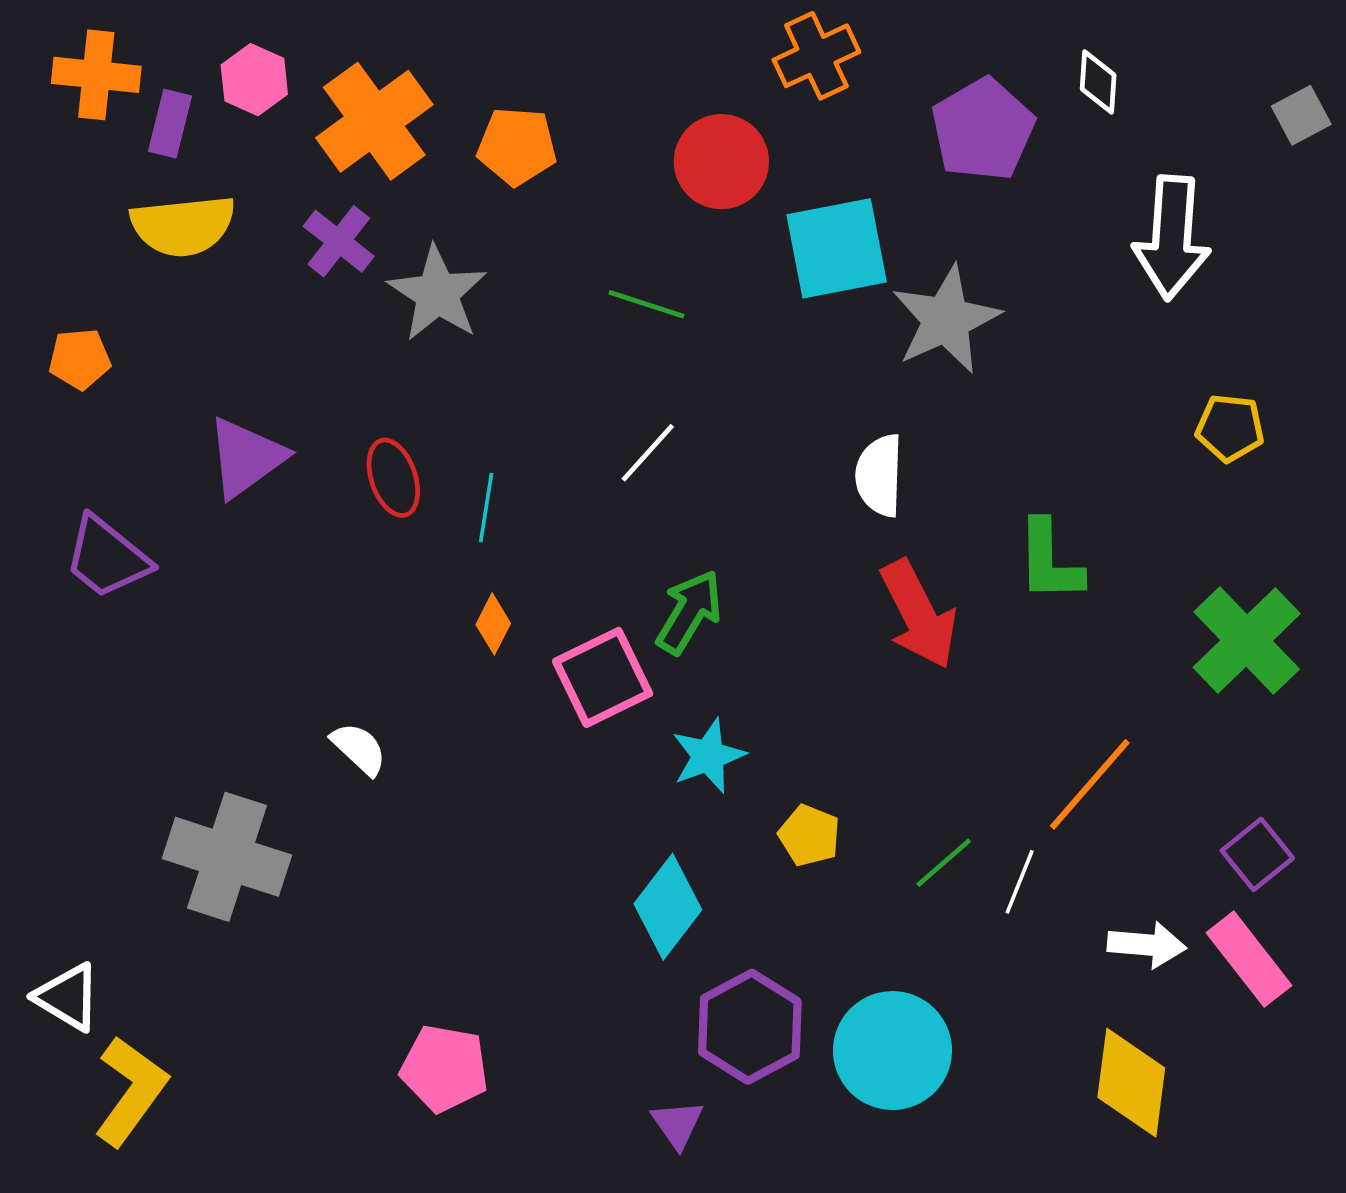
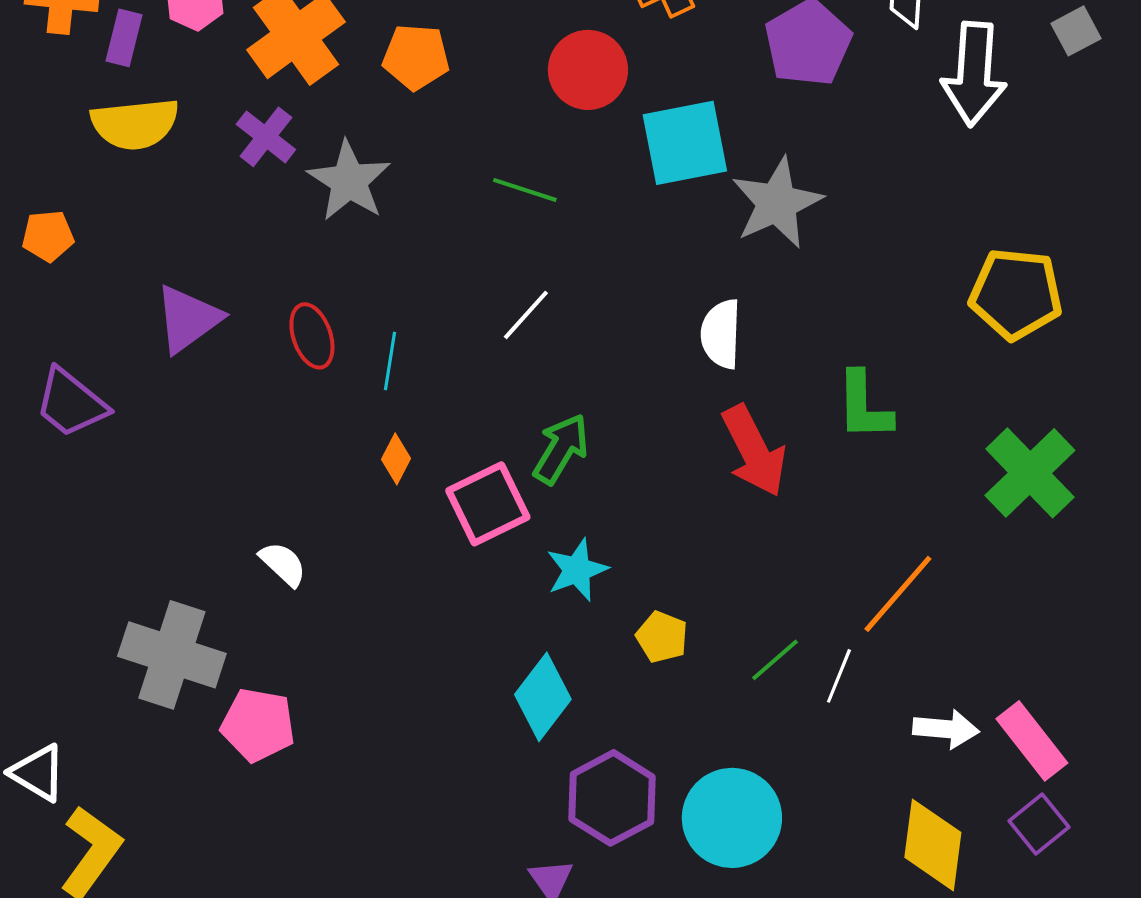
white arrow: (1172, 238) -> (974, 74), moved
yellow pentagon: (1230, 428) -> (1016, 294), size x1.6
purple square: (1257, 854) -> (1039, 824), moved
pink pentagon: (444, 1068) -> (258, 725), moved

